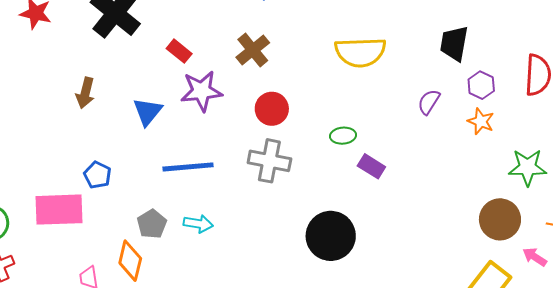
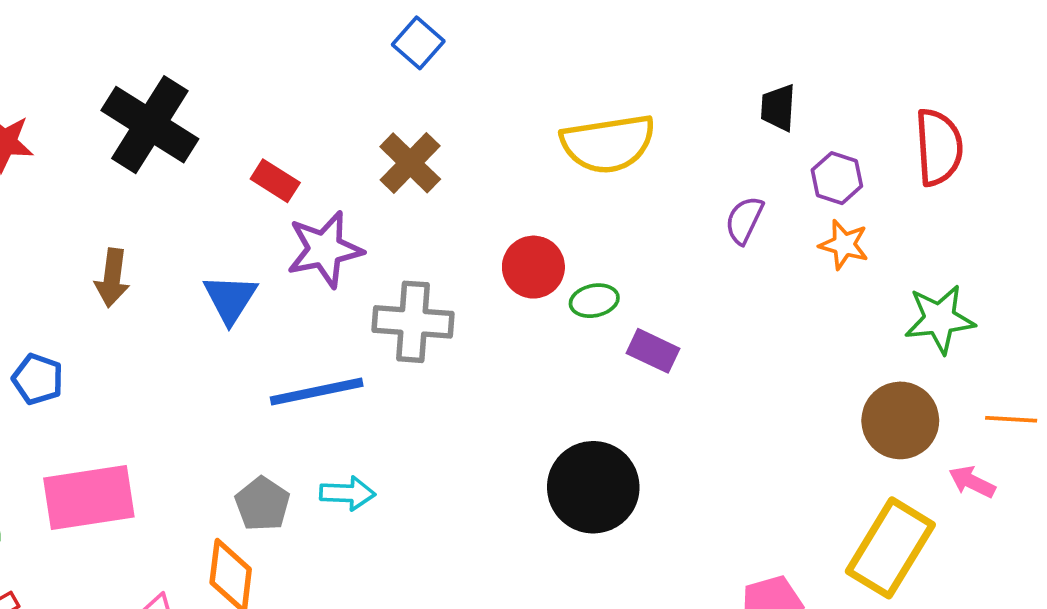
black trapezoid: (454, 43) -> (778, 108), size x0.7
red circle: (272, 109) -> (533, 267), moved
gray cross: (269, 161) -> (413, 322), moved
blue pentagon: (97, 175) -> (38, 379), moved

